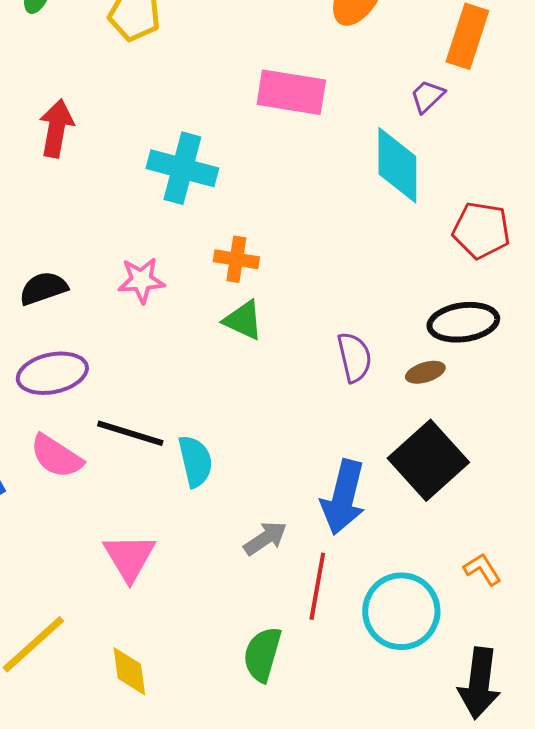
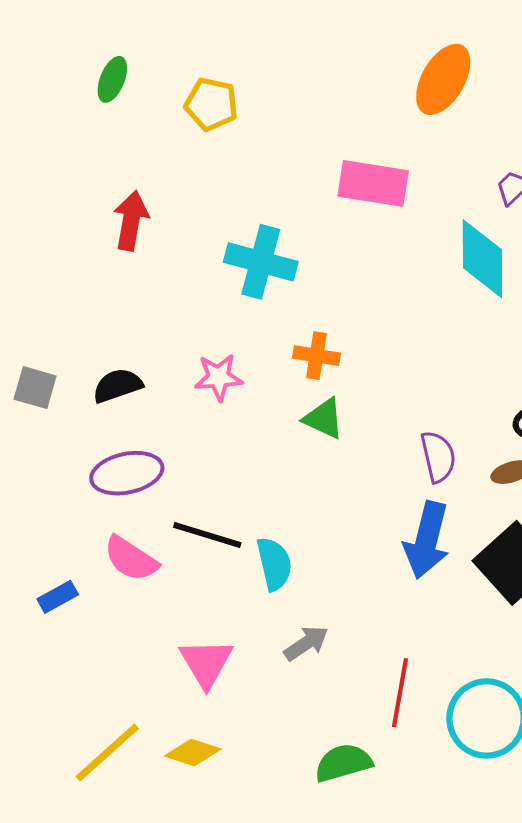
blue arrow: (343, 497) -> (427, 540), moved
gray arrow: (265, 538) -> (306, 643), moved
green semicircle: (262, 654) -> (343, 763), turned 58
yellow diamond: (129, 671) -> (193, 752), moved, turned -64

